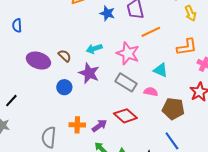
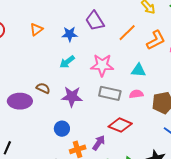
orange line: (151, 32) -> (127, 33), moved
cyan arrow: (94, 49) -> (67, 62), moved
blue circle: (64, 87) -> (62, 129), moved

